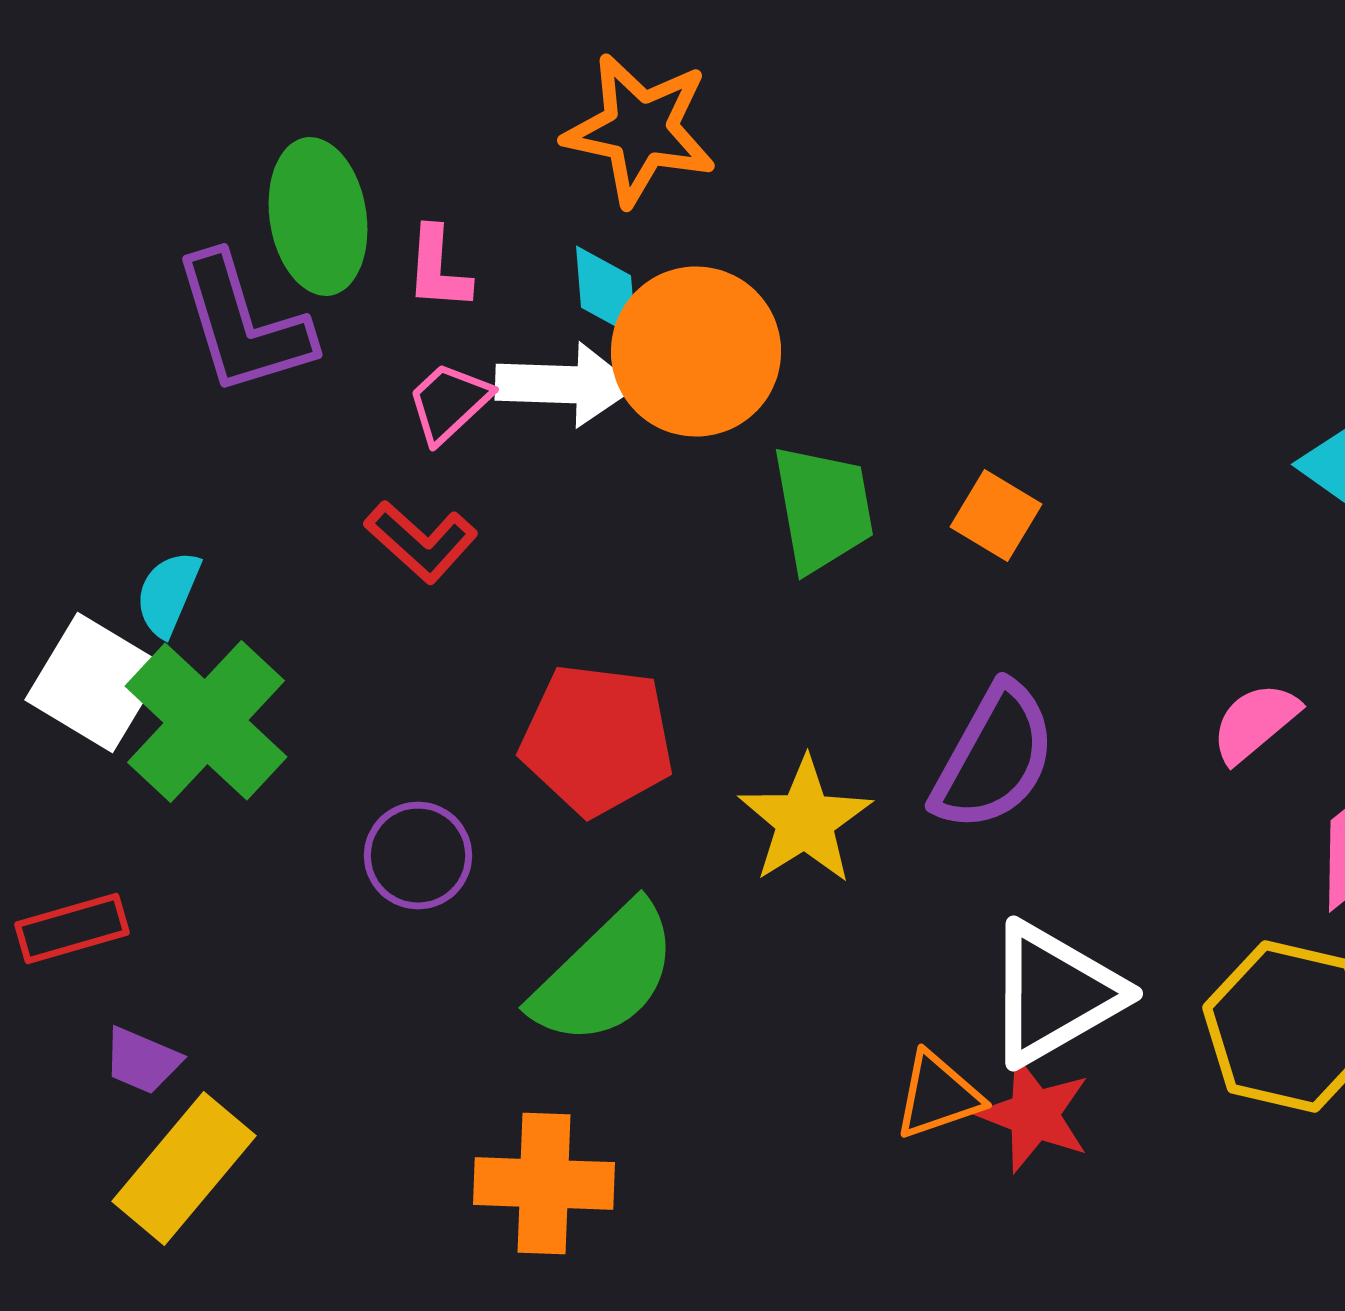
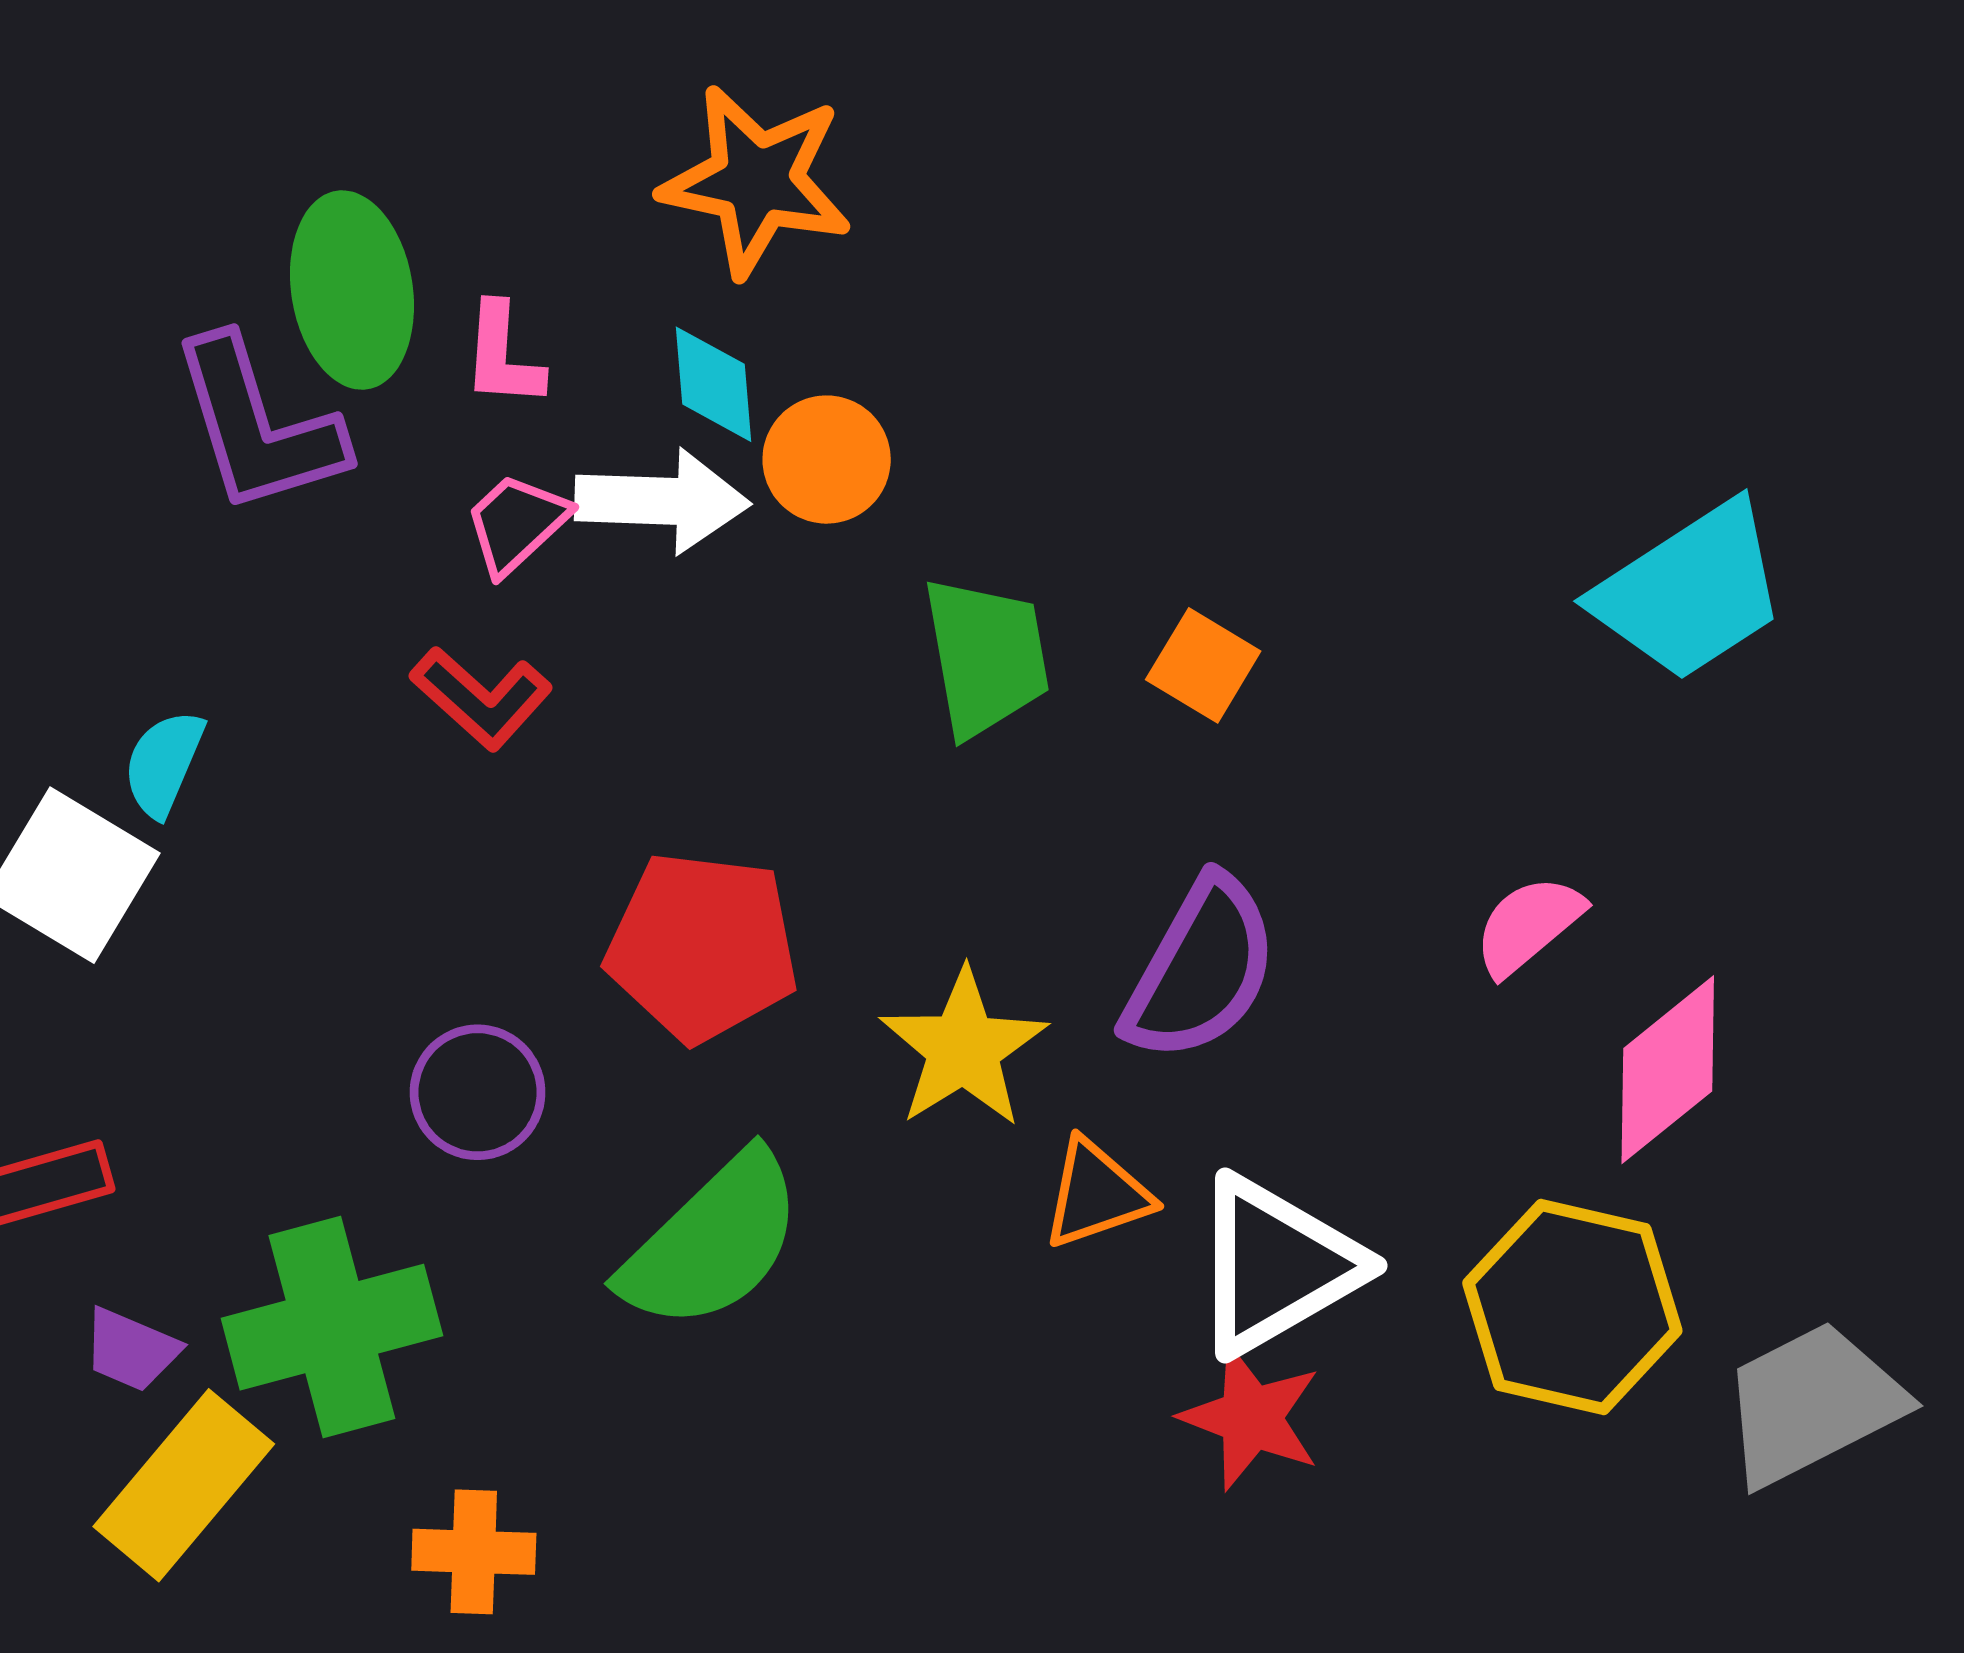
orange circle: (696, 352) -> (827, 460), size x0.6
green cross: (206, 722) -> (332, 1327), moved, turned 32
orange triangle: (938, 1096) -> (1097, 1194), moved
orange cross: (544, 1184) -> (474, 1552), moved, size x0.7

